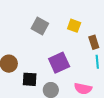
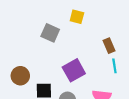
yellow square: (74, 26) -> (77, 17), moved

